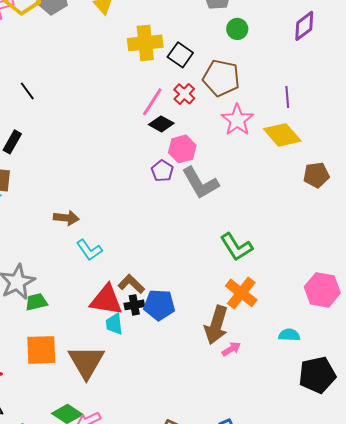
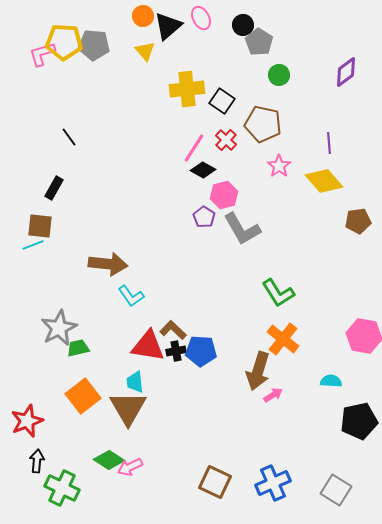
pink star: (237, 120) -> (279, 166), size x0.7
brown arrow: (66, 218) -> (108, 264), size x1.5
cyan trapezoid: (114, 324) -> (135, 382), moved
orange square: (41, 350) -> (83, 396), turned -36

